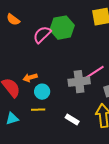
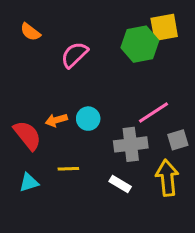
green hexagon: (62, 28) -> (140, 44), moved
gray cross: (79, 82) -> (131, 144), moved
cyan circle: (42, 92) -> (88, 119), moved

